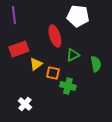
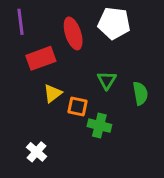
red ellipse: (55, 36) -> (73, 33), moved
red rectangle: (19, 49) -> (41, 58), moved
green triangle: (73, 55) -> (107, 80), turned -32

